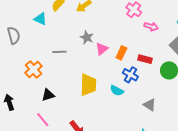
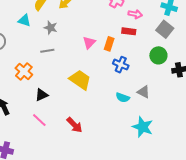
gray star: (87, 37) -> (51, 28), moved
red rectangle: (145, 59) -> (129, 31), moved
yellow trapezoid: (88, 85) -> (80, 80), turned -50
cyan semicircle: (117, 91) -> (123, 98), moved

